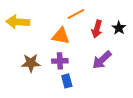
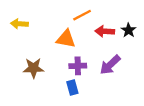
yellow arrow: (18, 22) -> (19, 24), size x0.7
red arrow: (97, 29) -> (105, 31), turned 78
purple cross: (60, 61) -> (78, 66), moved

